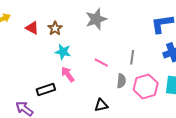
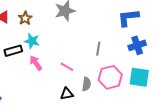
pink line: (101, 63) -> (67, 67), moved
gray semicircle: (121, 81) -> (86, 84), moved
black rectangle: (46, 89) -> (13, 51), moved

